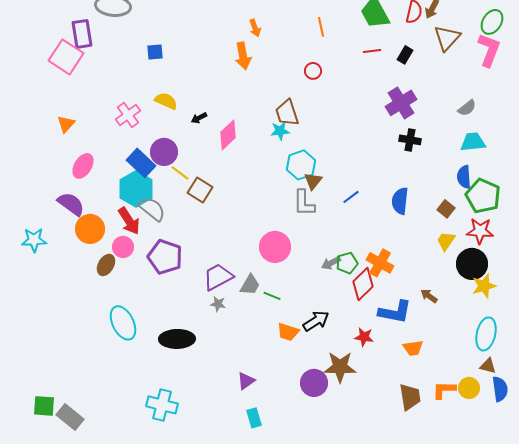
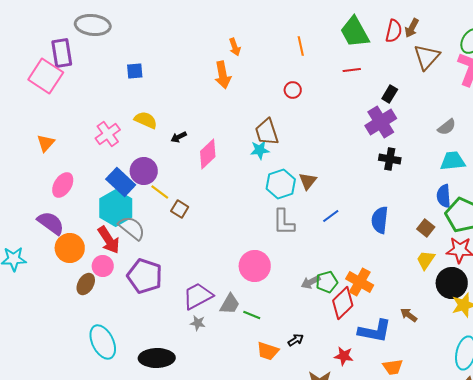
black rectangle: (405, 55) -> (390, 94), moved
brown triangle: (313, 181) -> (308, 181), moved
brown square: (200, 190) -> (180, 209), size x0.7
black arrow: (316, 321) -> (296, 340), size x0.6

